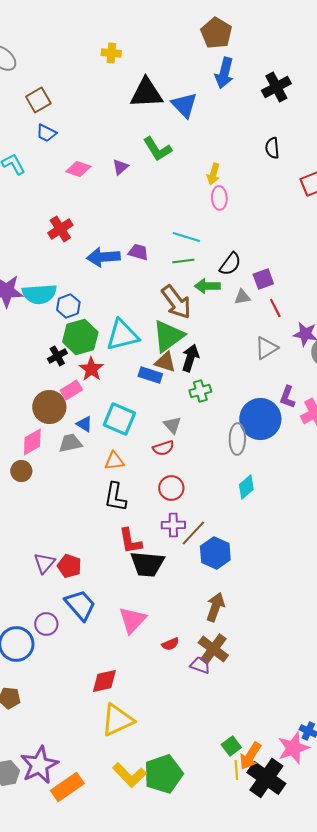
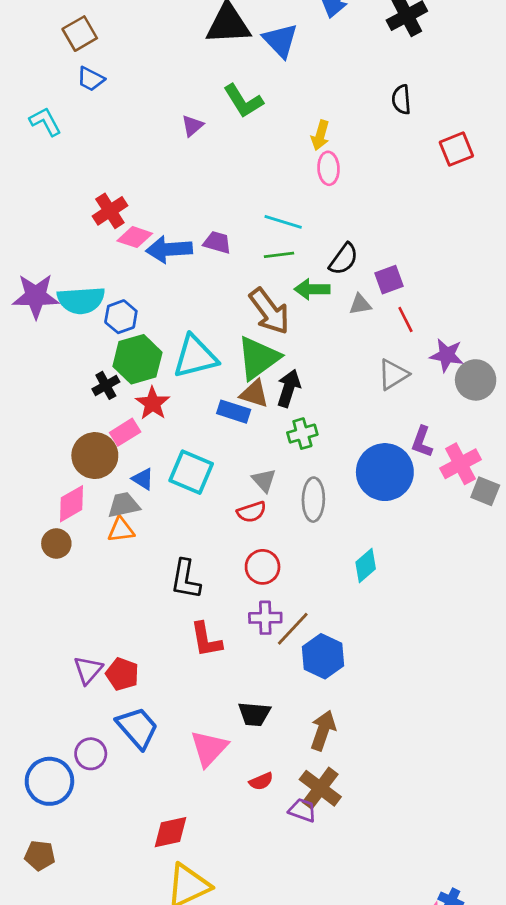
pink diamond: (78, 169) -> (135, 237), moved
gray ellipse: (237, 439) -> (313, 500), moved
orange triangle: (114, 461) -> (121, 530), moved
black trapezoid: (147, 564) -> (254, 714), moved, size x0.7

